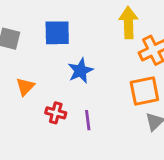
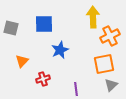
red cross: (56, 113) -> (43, 79), turned -32
purple line: (88, 120) -> (76, 89), moved

